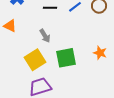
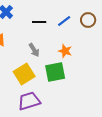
orange star: (100, 53) -> (65, 51), moved

